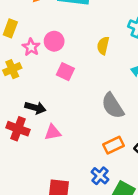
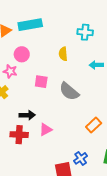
pink circle: (54, 41) -> (22, 54), moved
gray semicircle: (113, 106) -> (69, 91), moved
blue cross: (100, 176) -> (81, 158), moved, turned 32

